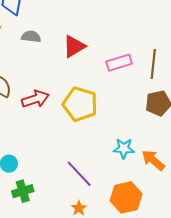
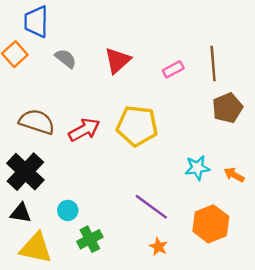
gray semicircle: (31, 37) -> (66, 58), turned 42
pink rectangle: (119, 63) -> (173, 69), size x0.7
orange arrow: (153, 160) -> (234, 175), size x0.7

